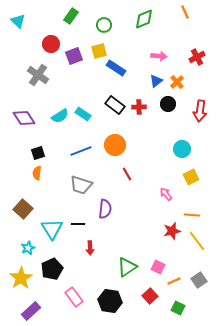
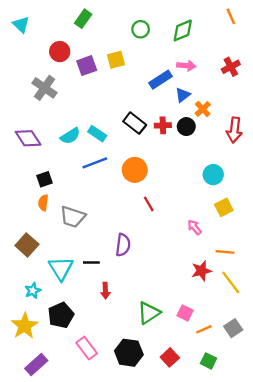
orange line: (185, 12) -> (231, 16), moved
green diamond: (144, 19) -> (183, 30), moved
green circle: (104, 25) -> (141, 29), moved
blue rectangle: (116, 68) -> (160, 80), moved, turned -66
orange cross: (177, 82) -> (203, 109), moved
black circle: (168, 104) -> (186, 127), moved
blue line: (81, 151) -> (95, 163), moved
gray trapezoid: (81, 185) -> (73, 217), moved
red square: (150, 296) -> (170, 357), moved

